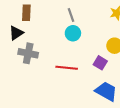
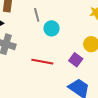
gray line: (71, 15) -> (37, 15), moved

